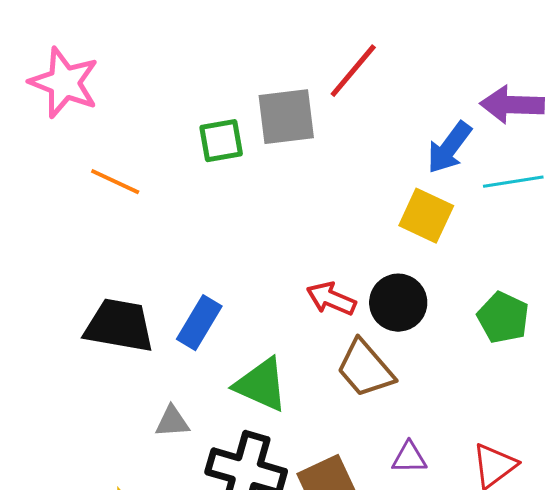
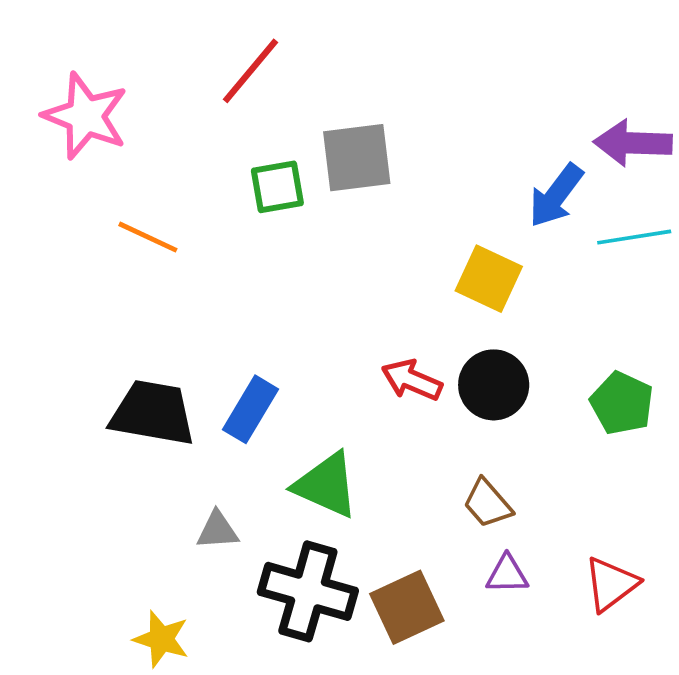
red line: (353, 71) -> (250, 71), moved
yellow square: (426, 216) -> (489, 279), moved
brown trapezoid: (365, 369) -> (488, 503), moved, size x0.7

